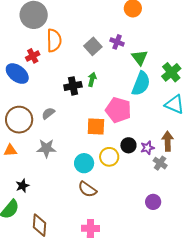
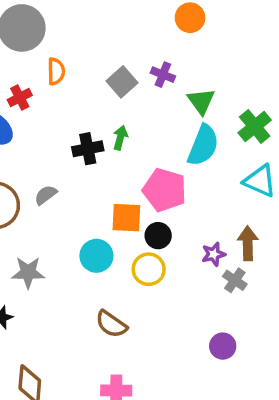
orange semicircle: (54, 40) -> (56, 71), size x0.7
black circle: (128, 145) -> (158, 236), moved
gray star: (46, 148) -> (28, 272), moved
cyan circle: (84, 163) -> (96, 256), moved

